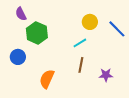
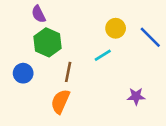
purple semicircle: (21, 14) -> (39, 14), moved
brown line: (81, 65) -> (68, 72), moved

